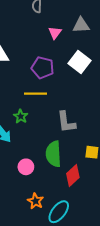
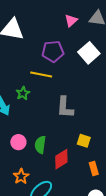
purple pentagon: (43, 68) -> (53, 51), turned -30
green semicircle: (54, 154) -> (40, 145), moved, size x0.7

